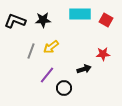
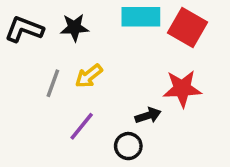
red square: (106, 20) -> (188, 28), size x1.5
red star: (103, 54) -> (182, 89), size x1.5
black circle: (64, 88) -> (128, 146), moved

